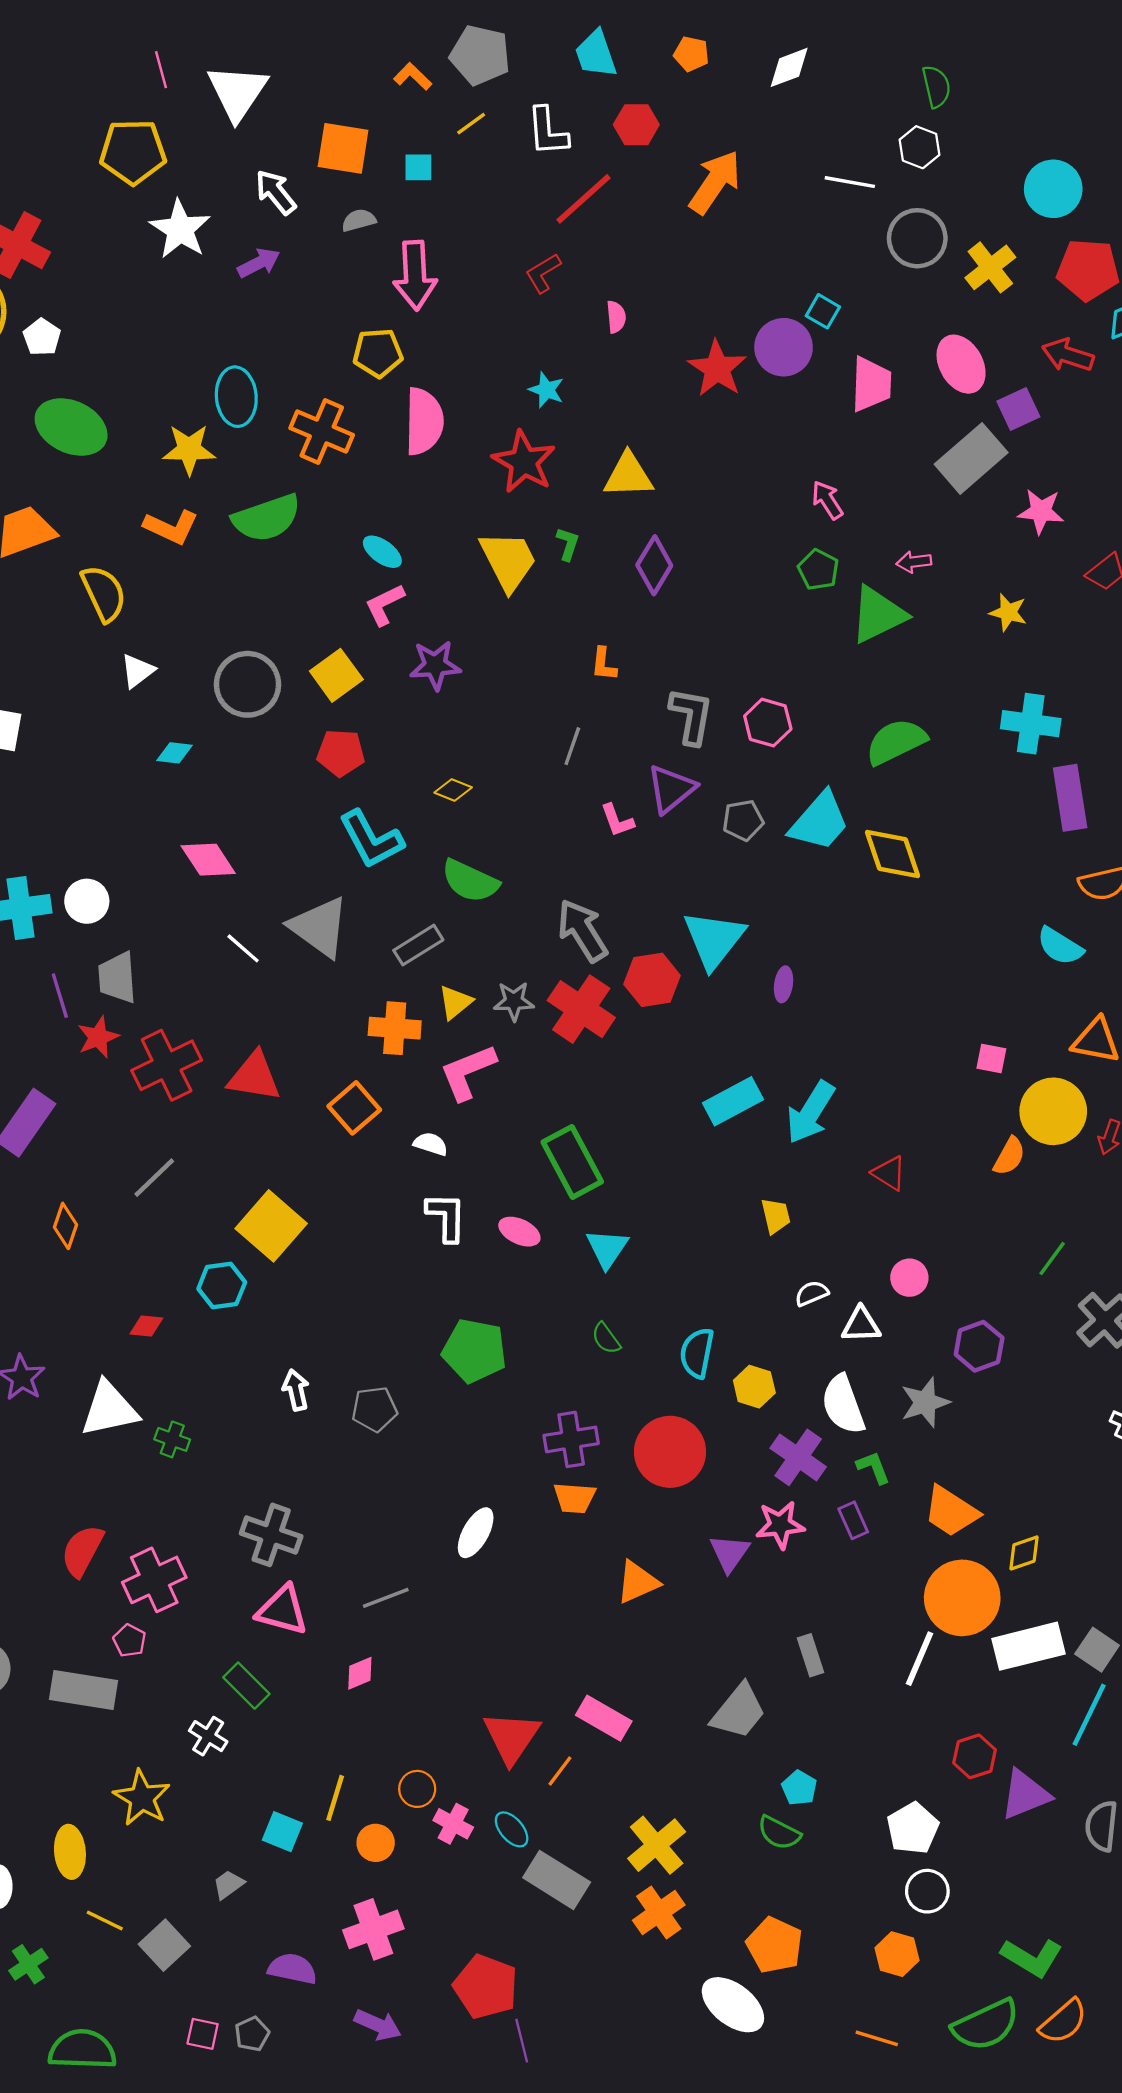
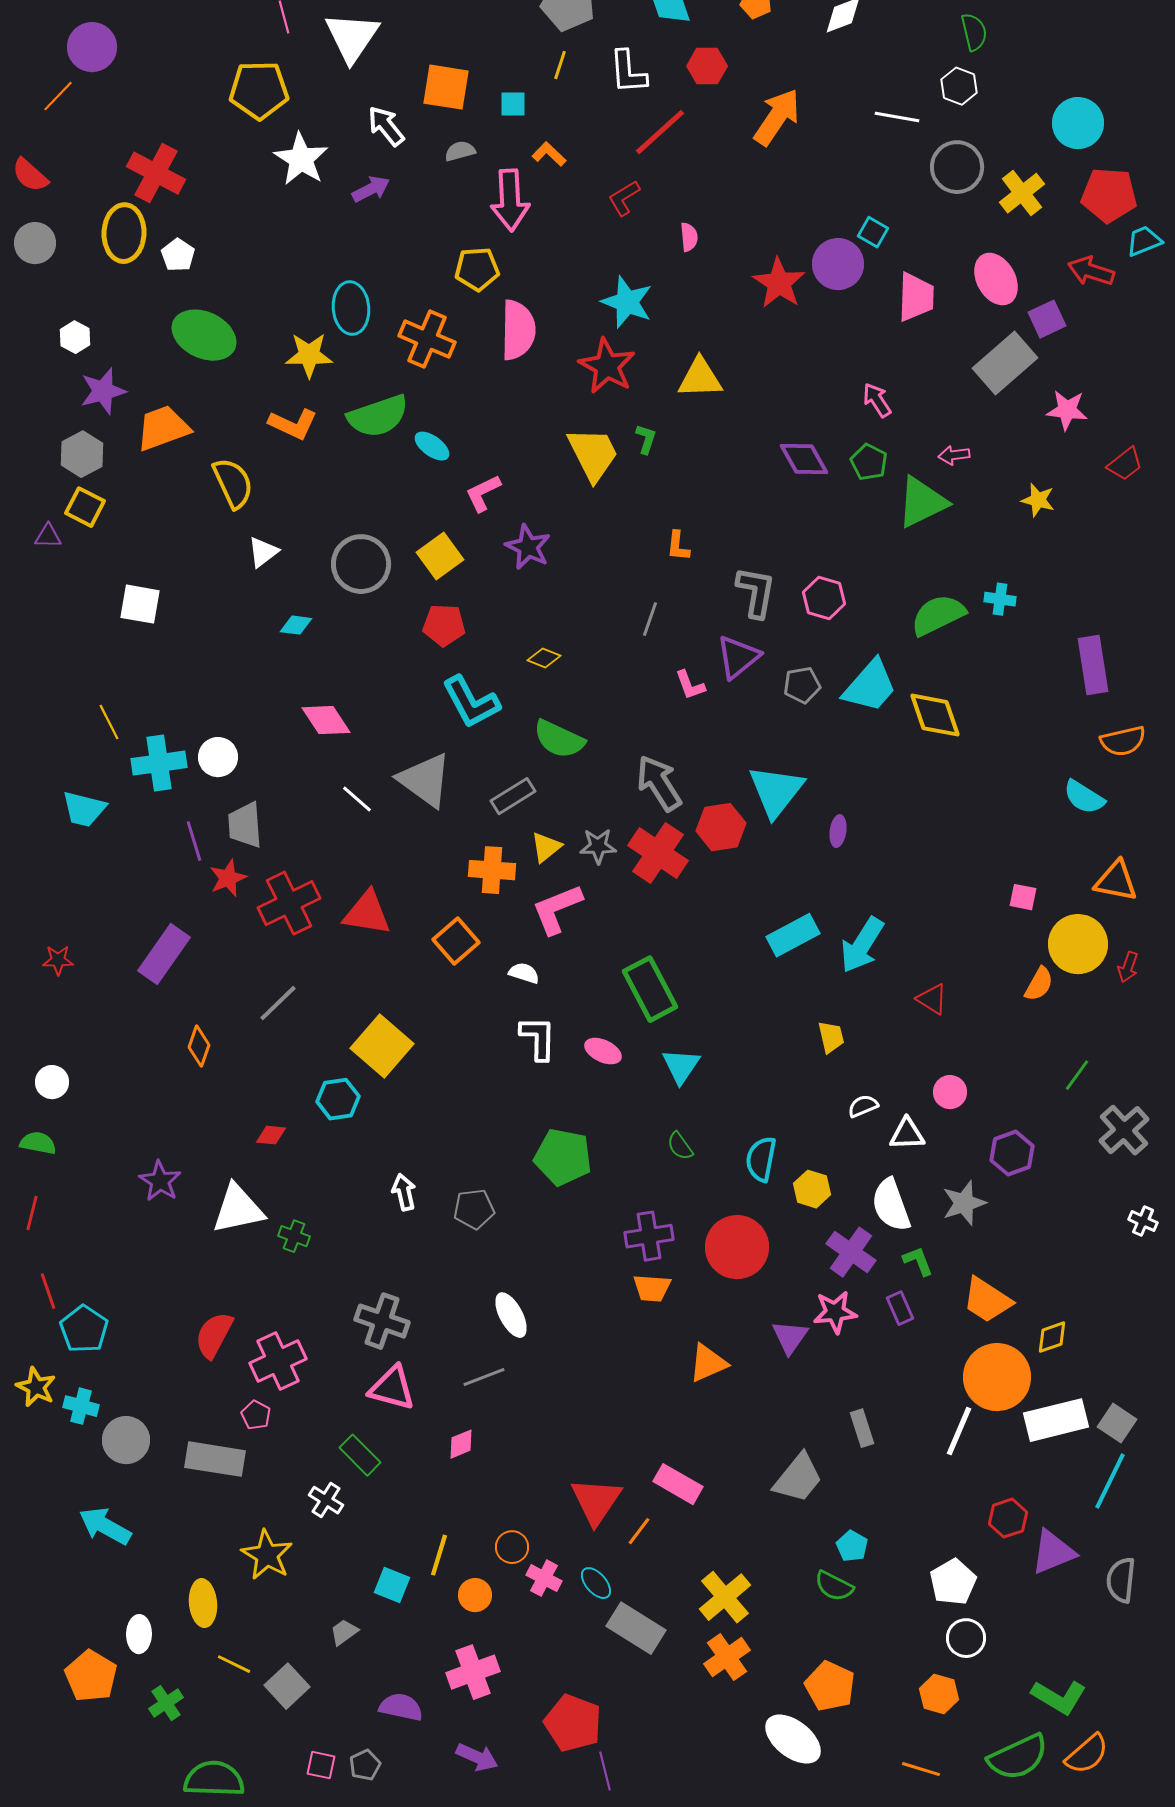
orange L-shape: (413, 76) -> (549, 154), moved
yellow line: (471, 124) -> (560, 65), turned -36
cyan star: (546, 390) -> (627, 302), size x1.6
cyan ellipse: (382, 552) -> (432, 446), moved
purple diamond: (654, 565) -> (804, 459), moved, turned -60
purple star: (435, 665) -> (528, 547), turned 30
cyan cross: (1031, 724) -> (1000, 599), moved, size x0.6
white ellipse: (476, 1533) -> (511, 1315), moved, turned -57

